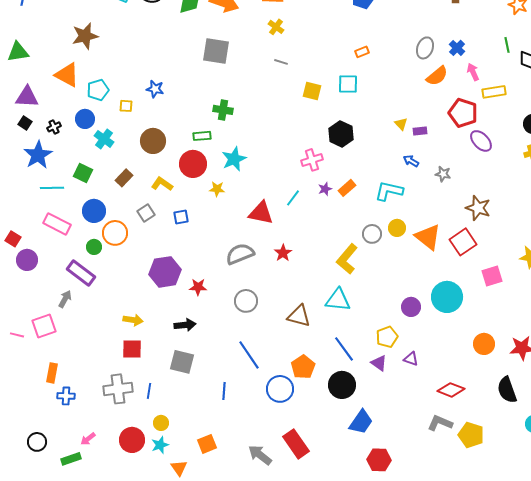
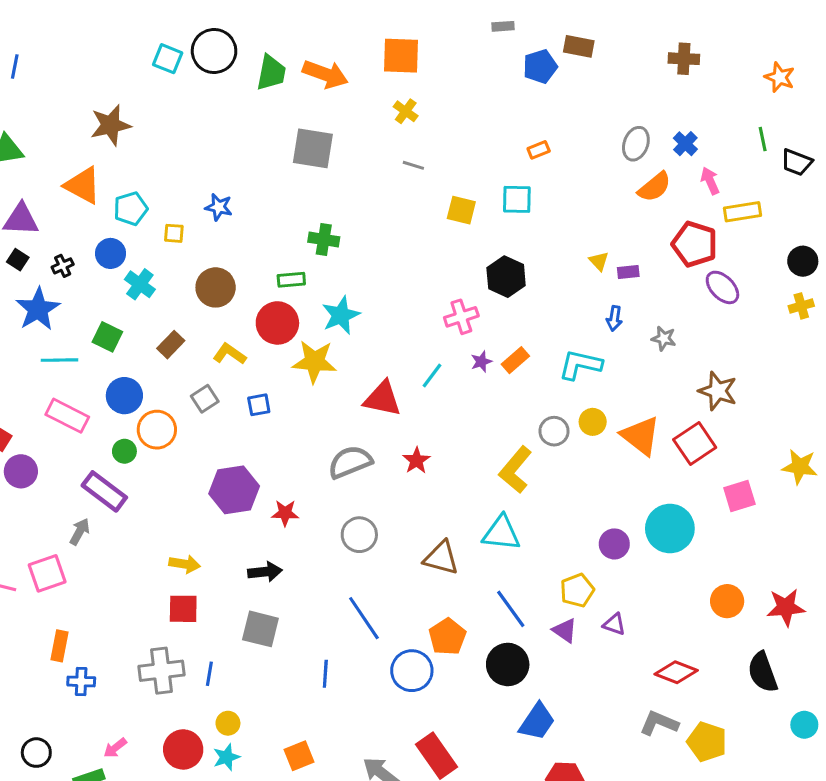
blue arrow: (411, 161) -> (614, 318), turned -112
yellow star: (217, 189) -> (314, 362), size x1.8

